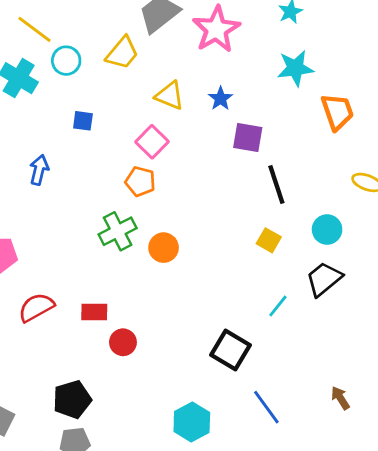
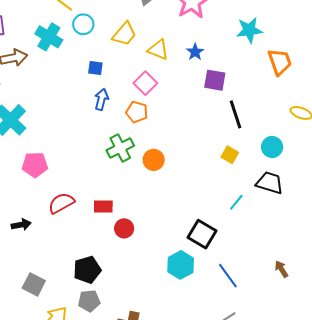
yellow trapezoid: (122, 53) -> (124, 34), moved
blue arrow: (39, 170) -> (101, 99), moved
black trapezoid: (324, 279) -> (270, 183), turned 56
cyan hexagon: (192, 422) -> (181, 265), moved

